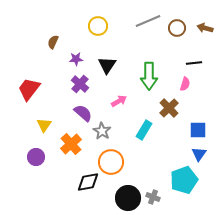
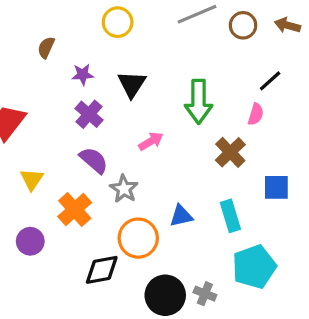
black line: (194, 63) -> (270, 81), turned -35
cyan rectangle: (144, 130) -> (230, 216), moved, turned -48
blue triangle: (199, 154) -> (181, 216), moved, turned 42
purple circle: (36, 157) -> (30, 241), moved

